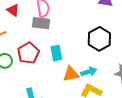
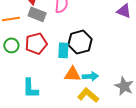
gray rectangle: (41, 23) -> (37, 14), moved
black hexagon: (99, 39) -> (80, 42), moved

